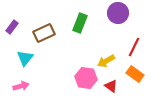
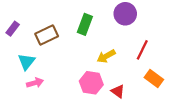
yellow arrow: (106, 61) -> (106, 56), moved
orange rectangle: (135, 74) -> (154, 79), moved
pink arrow: (21, 86) -> (35, 83), moved

